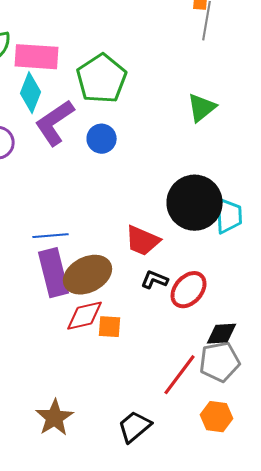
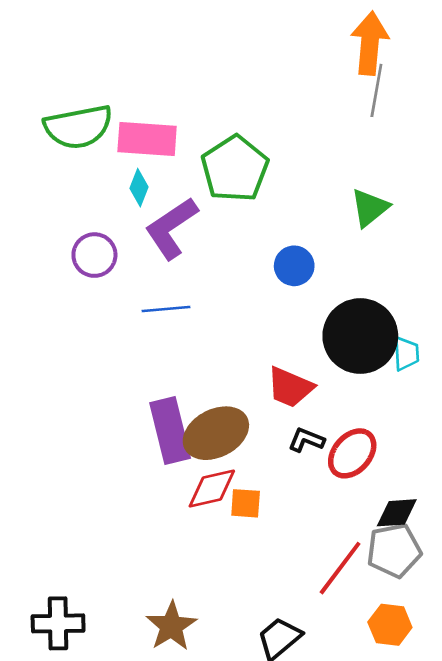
cyan diamond: (31, 93) -> (139, 188), size x0.7
blue circle: (102, 139) -> (294, 266), moved
cyan trapezoid: (229, 216) -> (406, 354), size x0.7
blue line: (51, 236) -> (166, 309), moved

